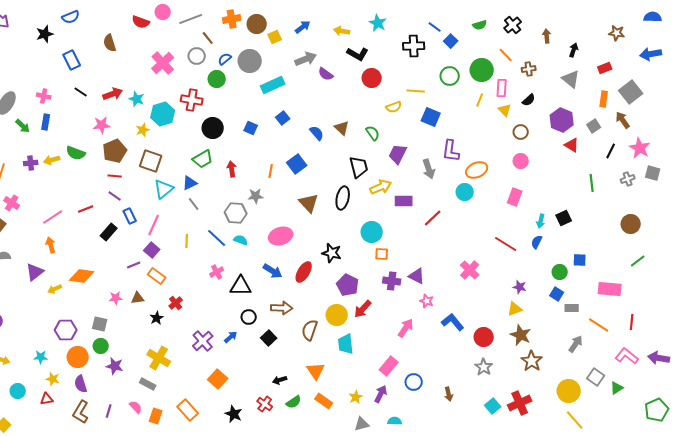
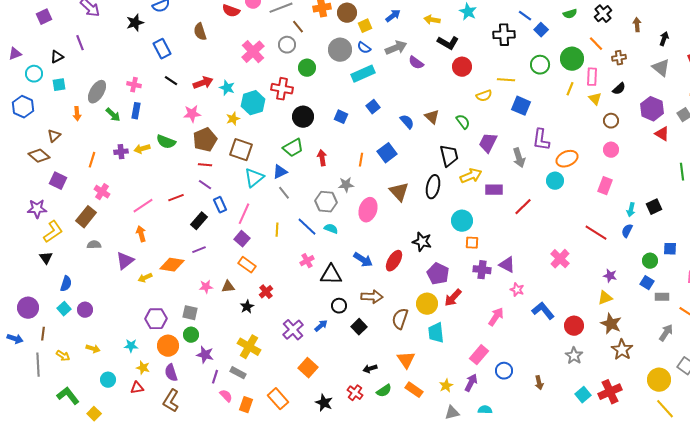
blue semicircle: (225, 59) -> (364, 48), moved, turned -104
pink ellipse: (281, 236) -> (368, 210), moved, turned -55
purple line: (134, 265) -> (199, 250), moved
purple line: (109, 411) -> (215, 377), moved

